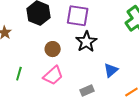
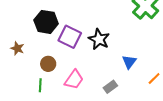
purple square: (78, 16) -> (70, 37), moved, turned 30
brown circle: (53, 49) -> (48, 64), moved

